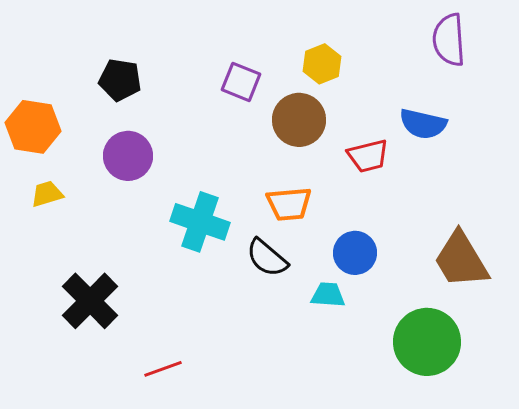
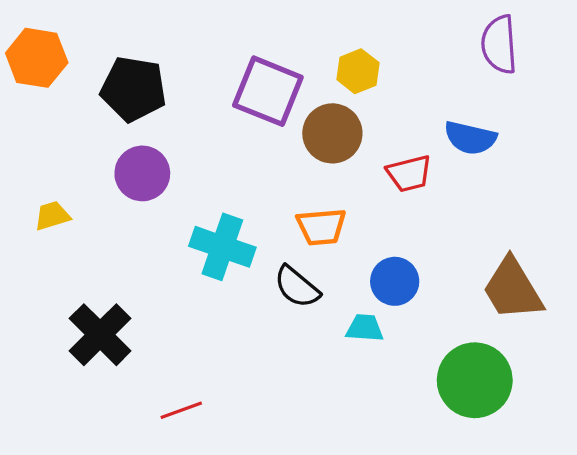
black pentagon: (120, 80) -> (133, 89), size x1.4
purple square: (241, 82) -> (268, 91), size x1.6
orange hexagon: (33, 127) -> (37, 58), moved

